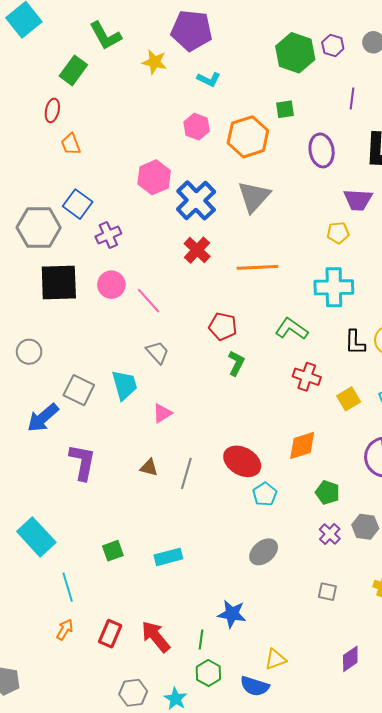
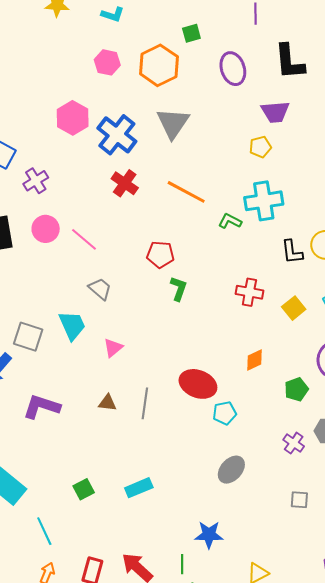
orange line: (257, 267) -> (186, 192), turned 39
green L-shape: (292, 329) -> (230, 221), moved, size x0.7
orange diamond: (302, 445) -> (255, 360), size x0.7
purple L-shape: (82, 462) -> (42, 407), turned -75
green pentagon: (328, 492) -> (296, 389), moved, turned -30
cyan pentagon: (265, 494) -> (225, 413), turned 30

